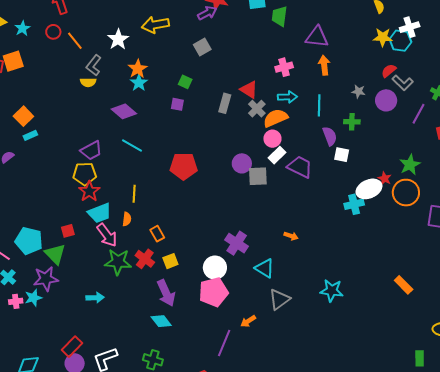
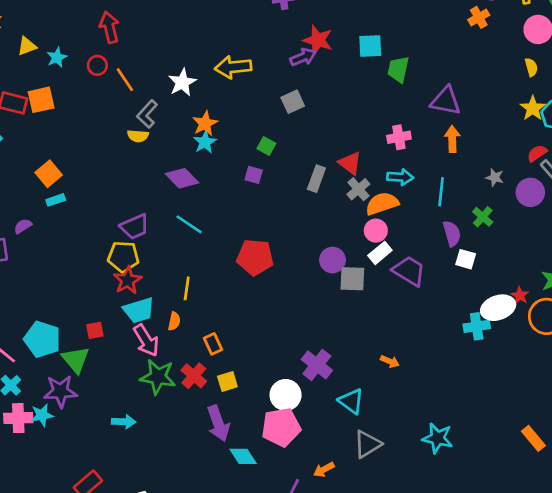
yellow star: (383, 37) -> (533, 108), turned 30
green cross: (352, 122) -> (483, 217), turned 35
pink cross: (16, 301) -> (18, 418), size x1.5
cyan diamond: (161, 321) -> (243, 456), moved

